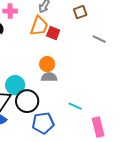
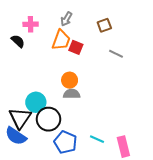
gray line: (99, 39) -> (116, 54), moved
cyan line: (75, 106) -> (97, 139), moved
blue pentagon: (43, 123) -> (65, 142), turned 30

